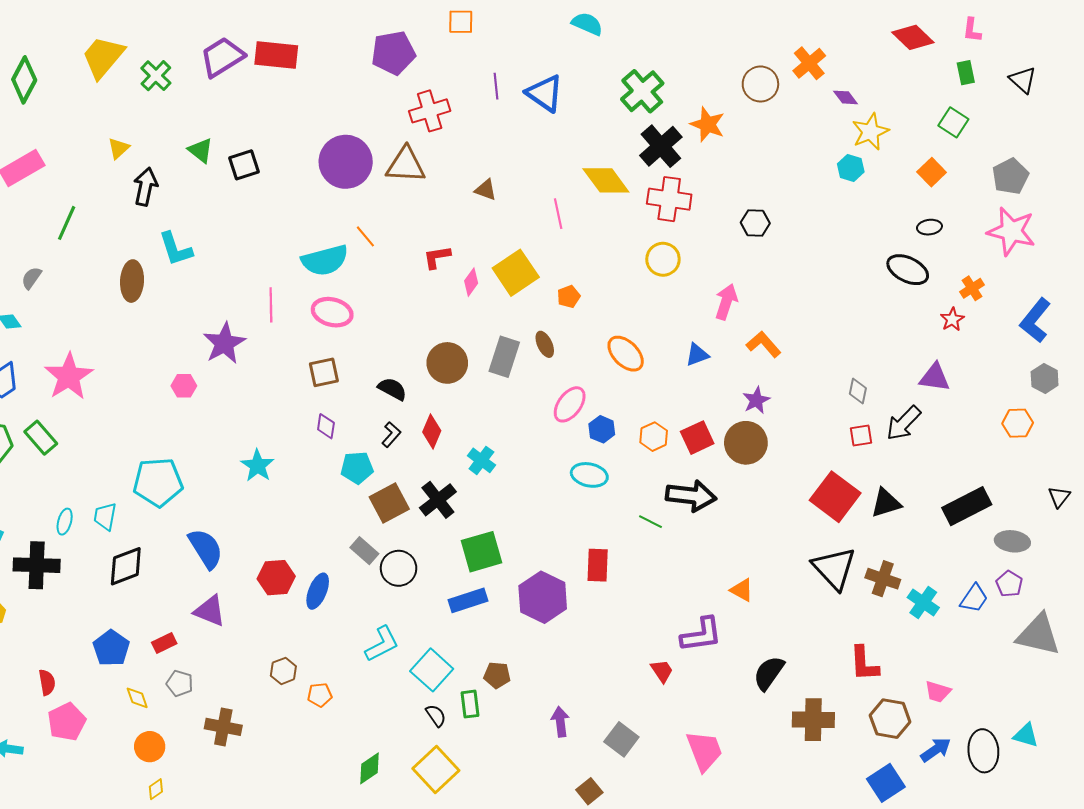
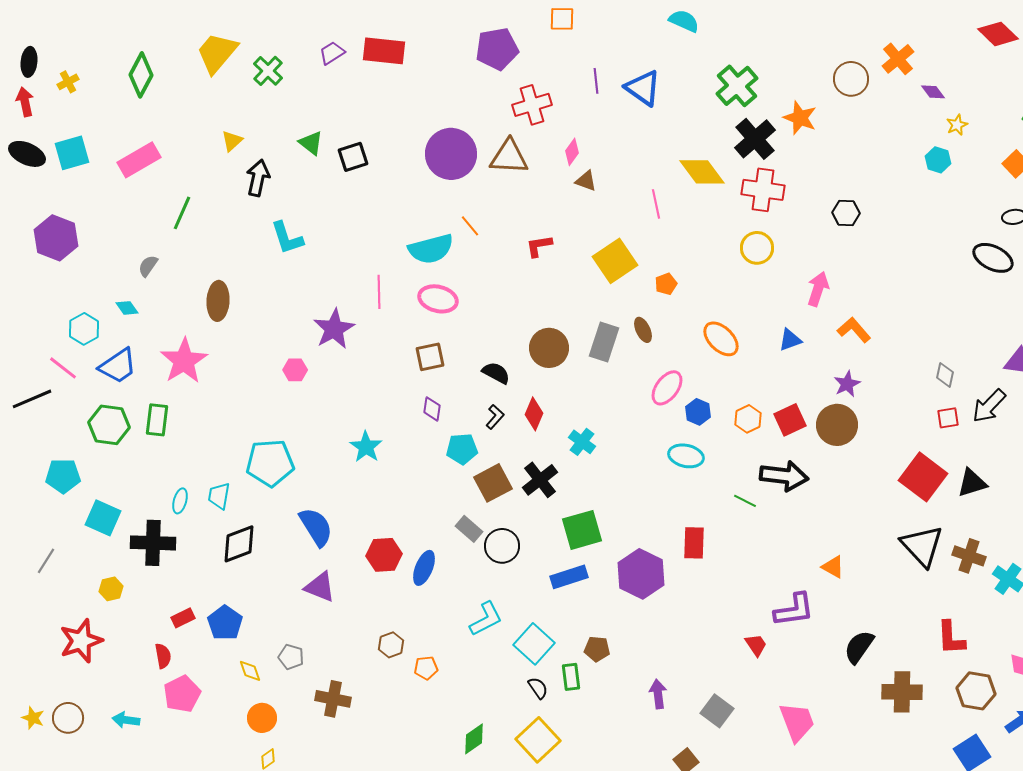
purple trapezoid: (222, 57) -> (332, 53), size x0.6
yellow star: (870, 132) -> (957, 125), size x0.6
brown ellipse: (132, 281) -> (218, 301), moved
pink diamond: (471, 282) -> (572, 152), moved
green rectangle: (41, 438) -> (157, 420), turned 48
red rectangle: (164, 643) -> (183, 618), moved

